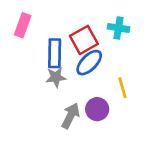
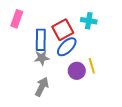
purple circle: (97, 109) -> (77, 71), moved
gray arrow: (71, 116) -> (42, 87), moved

